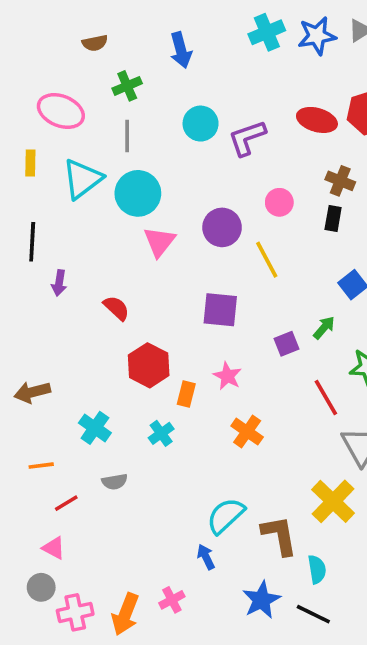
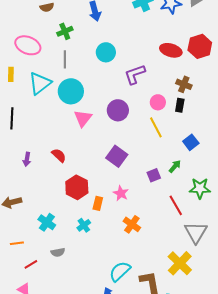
purple L-shape: (247, 138) -> (135, 74), moved
pink circle: (279, 202) -> (158, 102), moved
yellow line: (267, 260) -> (156, 127), moved
purple arrow: (59, 283) -> (27, 159), moved
purple square: (220, 310) -> (117, 156), turned 30

